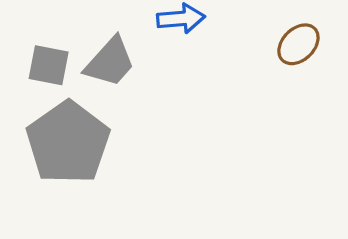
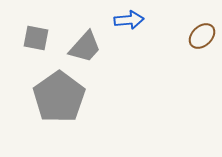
gray square: (49, 65) -> (36, 38), moved

